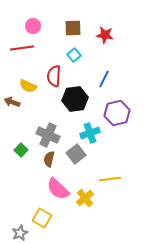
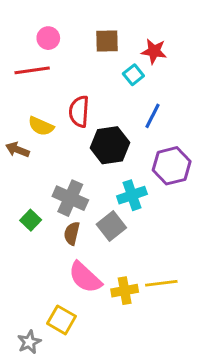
cyan square: (74, 55) -> (133, 75), moved
yellow line: (110, 179) -> (161, 283), moved
yellow cross: (85, 198) -> (125, 291), turned 30

